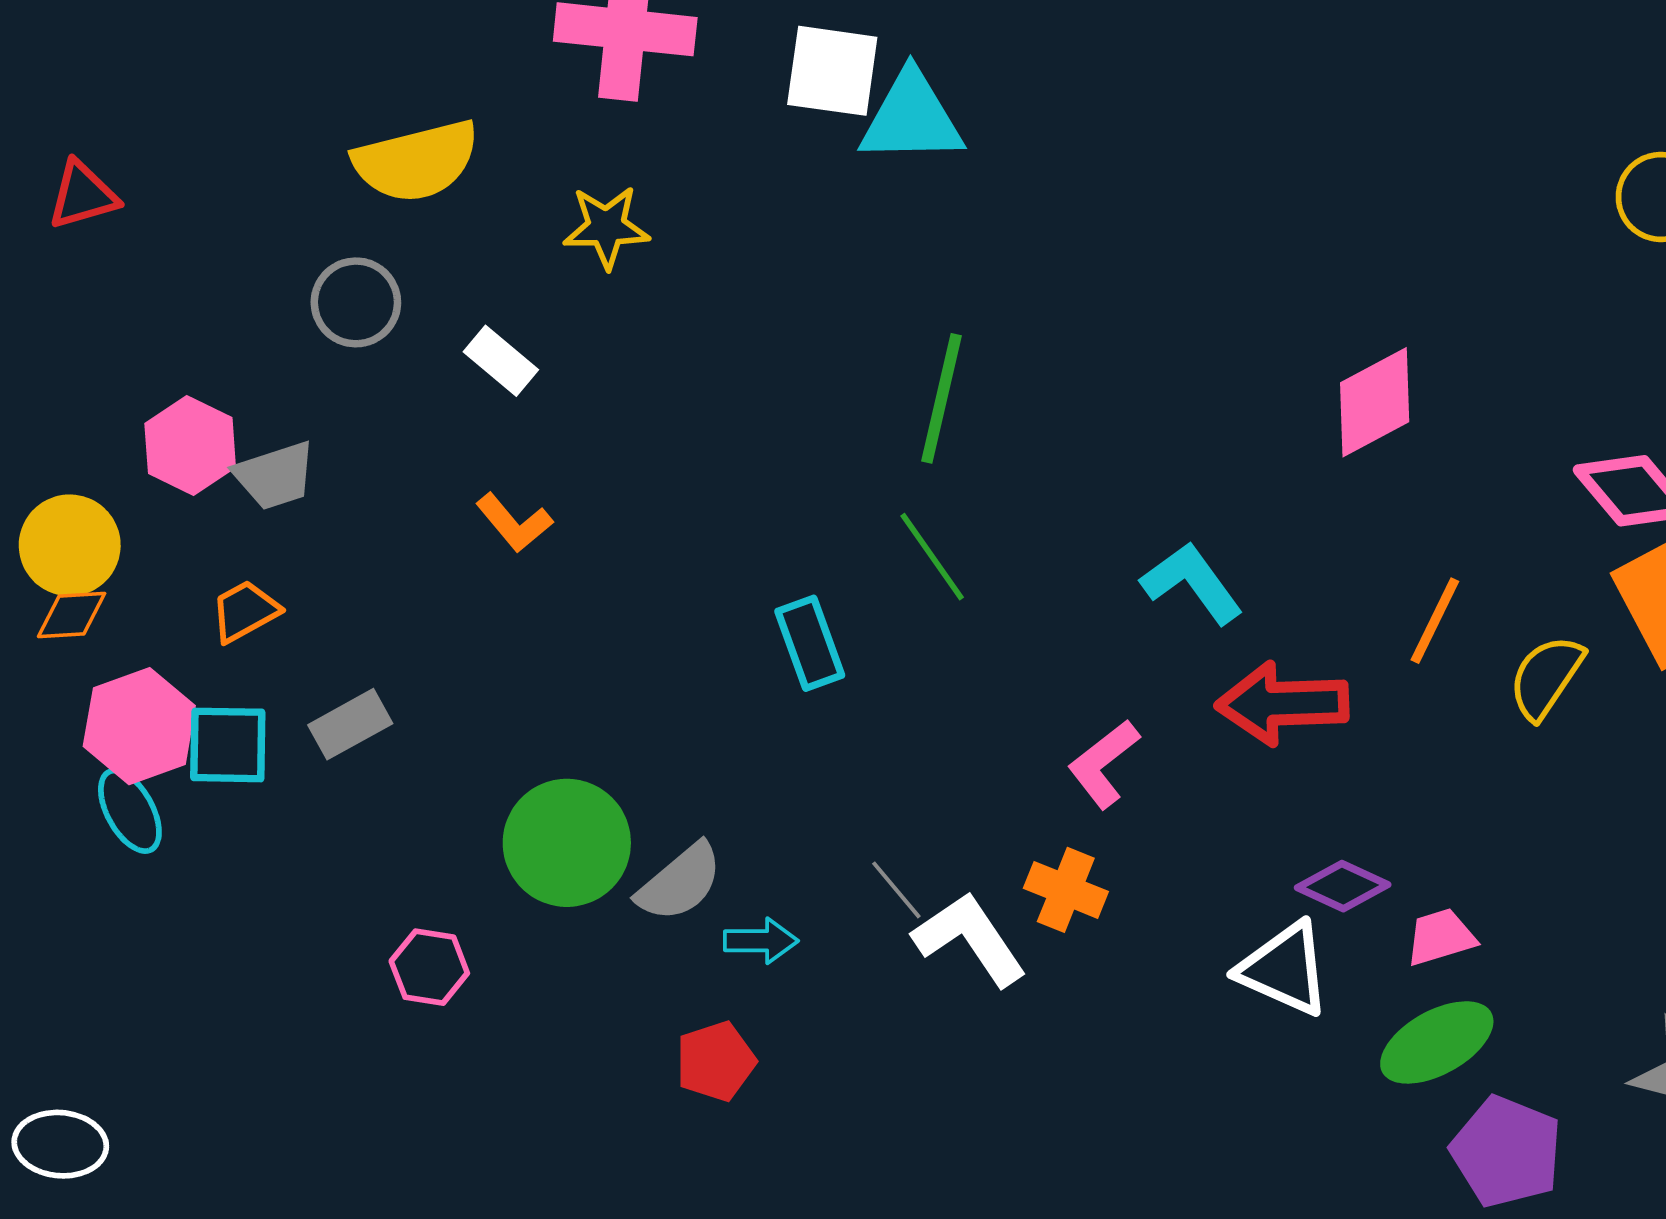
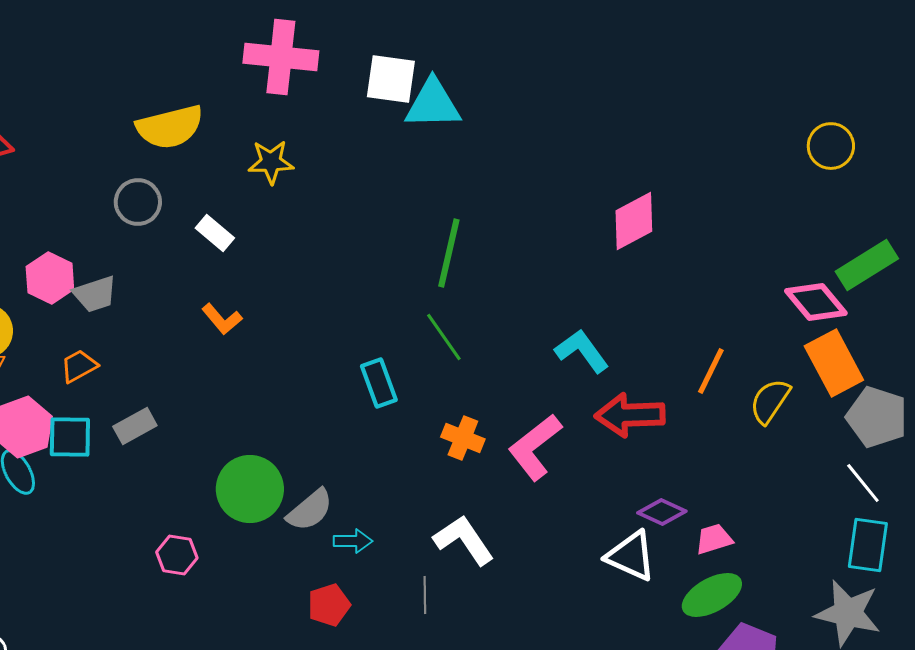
pink diamond: (1375, 402) -> (634, 221), moved
pink L-shape: (1103, 764) -> (535, 447), size x1.4
gray line: (896, 890) -> (425, 595), moved, turned 39
orange cross: (1066, 890) -> (463, 438), moved

